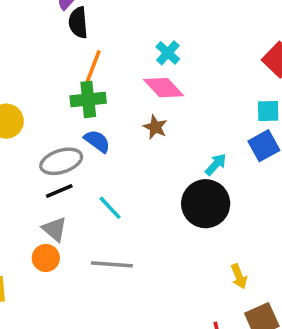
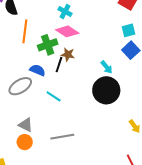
green cross: (88, 99) -> (48, 45), moved
cyan arrow: (216, 164) -> (107, 67), turned 112
black line: (59, 191) -> (59, 65), moved, turned -35
cyan line: (110, 208) -> (54, 96), moved

